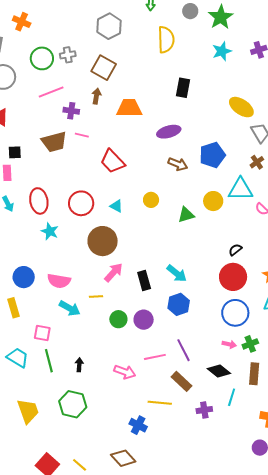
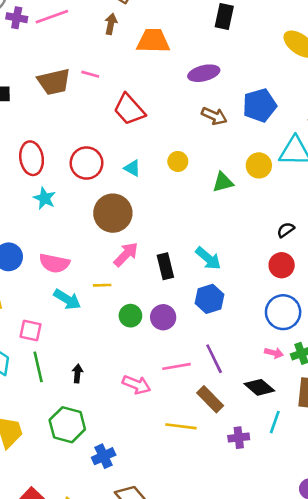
purple cross: (71, 111) -> (17, 18), moved
red circle: (233, 277) -> (282, 265), size x0.7
blue cross: (138, 425) -> (104, 456), moved, turned 36

